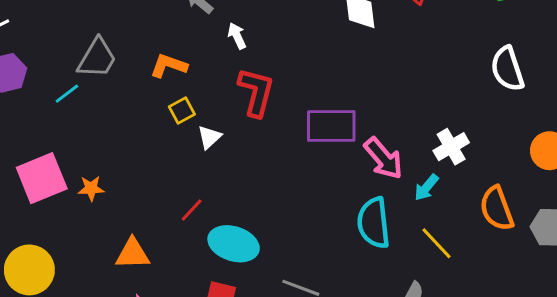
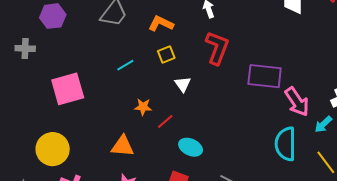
cyan line: (67, 94) -> (125, 65), moved
white triangle: (209, 137) -> (183, 84), moved, turned -30
orange star: (91, 188) -> (143, 107), moved
cyan ellipse: (234, 244) -> (191, 147), size x0.7

